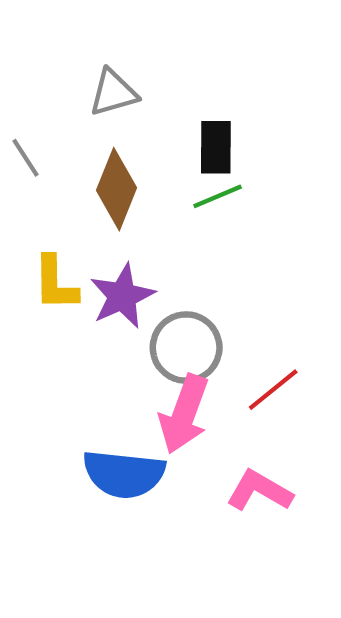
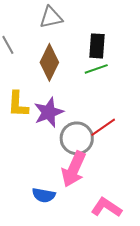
red line: (273, 390) -> (103, 127), moved
blue semicircle: (124, 474) -> (44, 195), size x0.6

